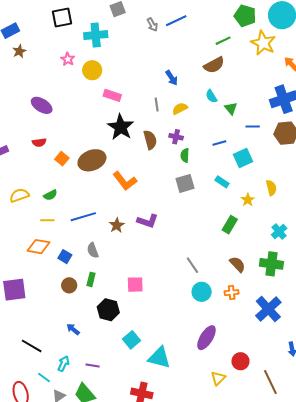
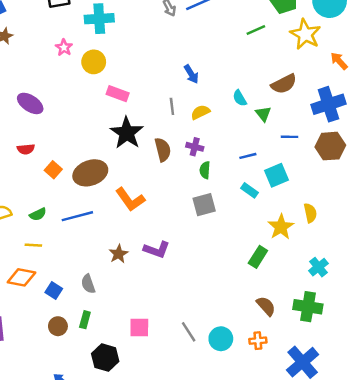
brown semicircle: (214, 65) -> (284, 84), moved
cyan rectangle: (222, 182) -> (250, 190), moved
yellow star: (248, 200) -> (281, 227), size x1.5
blue line: (83, 217) -> (77, 216), moved
gray line: (192, 265) -> (189, 332), moved

